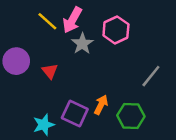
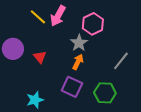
gray star: (82, 44) -> (79, 43), moved
orange arrow: (101, 105) -> (78, 62), moved
purple square: (75, 113) -> (72, 87), moved

